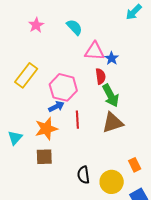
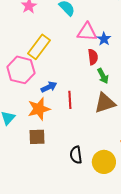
yellow rectangle: (26, 75) -> (39, 47), moved
pink hexagon: (63, 87) -> (21, 70), moved
green arrow: (111, 95) -> (103, 76), size x0.7

